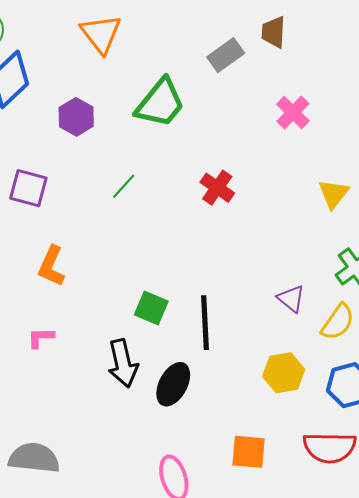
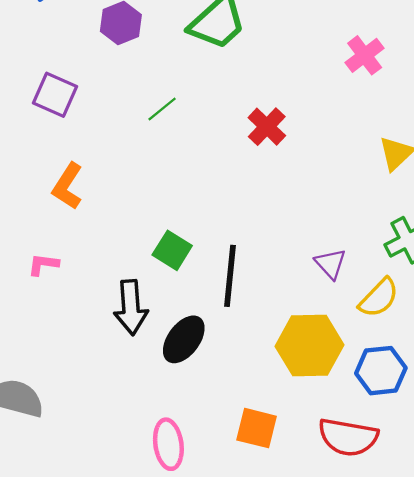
yellow hexagon: (284, 373) -> (309, 346), size x1.4

